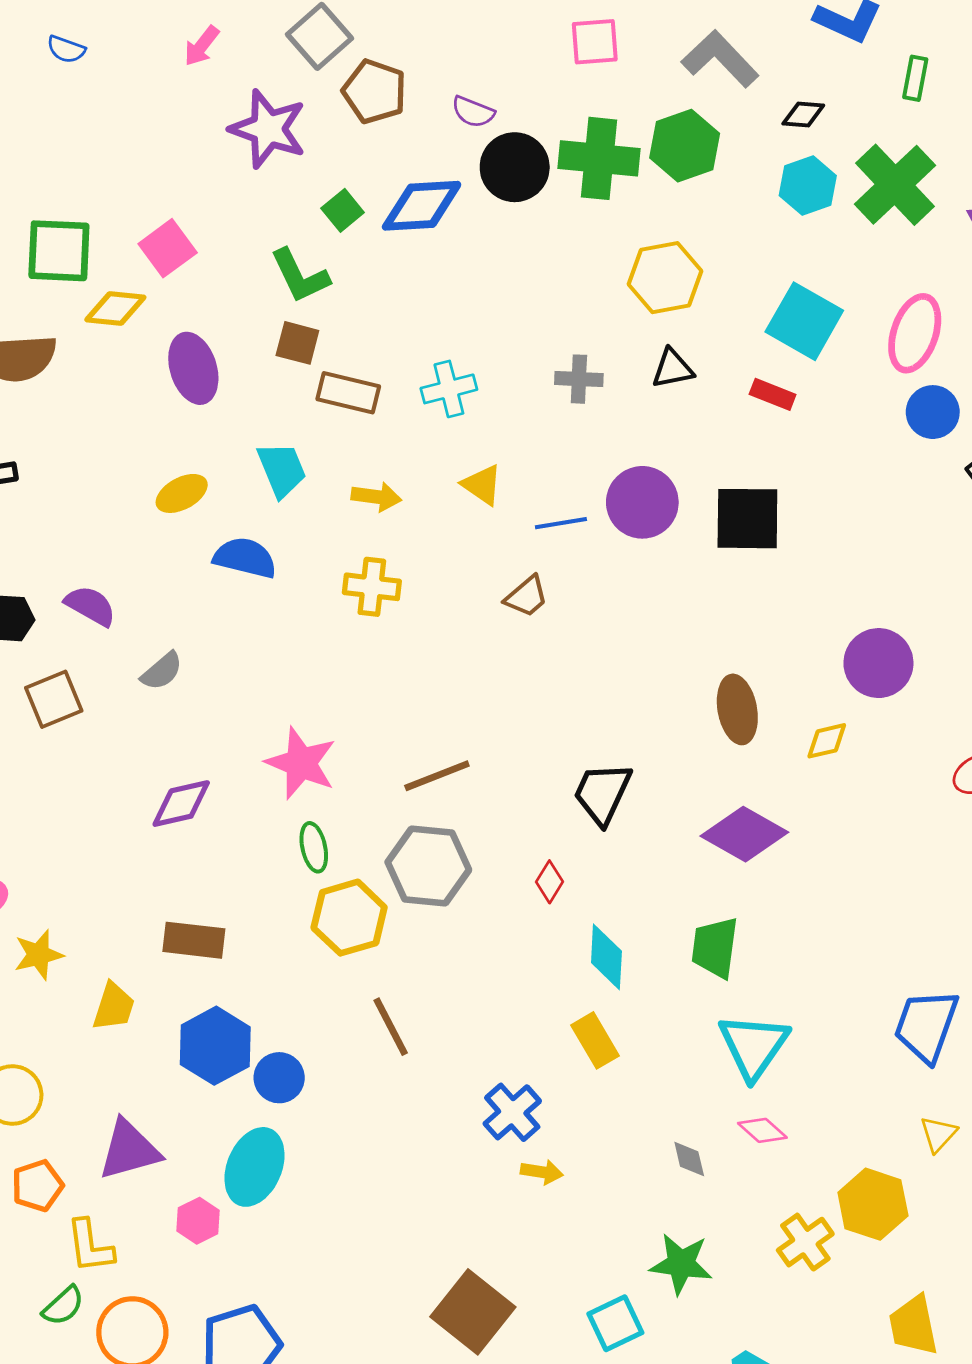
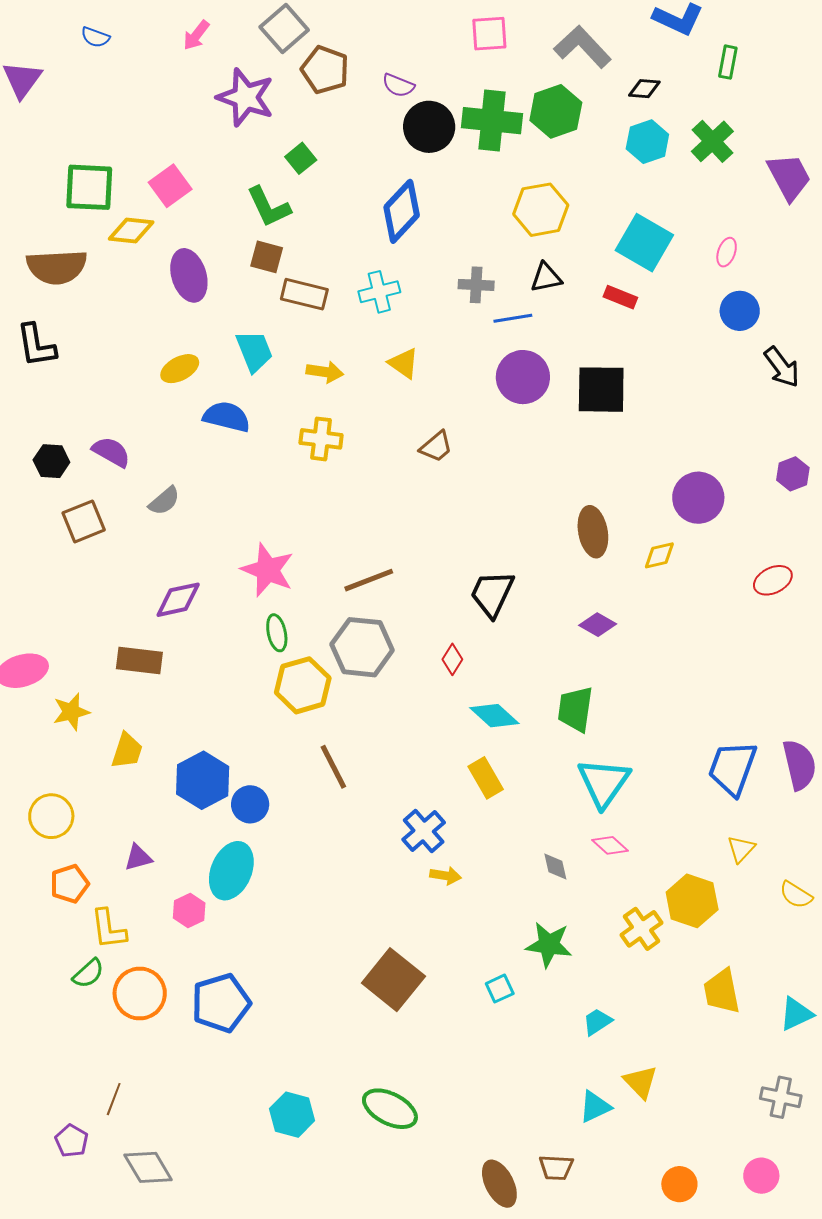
green cross: (895, 185) -> (712, 141), size x0.7
blue diamond: (422, 206) -> (402, 211), moved, turned -44
pink ellipse: (915, 333) -> (727, 252), size x0.5
blue line: (561, 523) -> (513, 318), moved
purple diamond: (744, 834) -> (598, 625), size x0.6
brown rectangle: (194, 940) -> (139, 660), moved
cyan diamond: (606, 957) -> (494, 716), turned -51
purple triangle: (129, 1150) -> (138, 858), size x0.6
cyan square: (615, 1323) -> (500, 989), size x0.7

